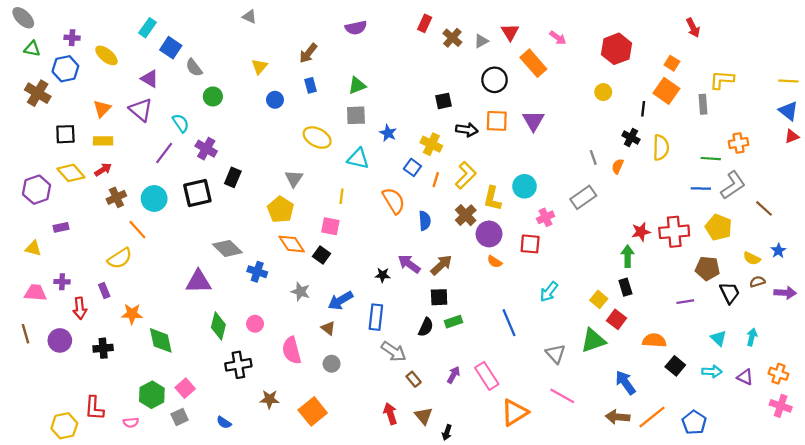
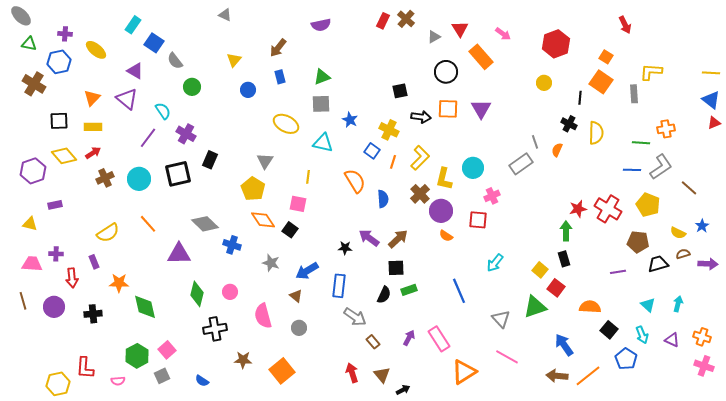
brown cross: (452, 38) -> (406, 19), moved
gray rectangle: (583, 197) -> (521, 164), moved
orange line: (137, 230) -> (148, 224), moved
red cross: (674, 232) -> (608, 209), turned 36
black trapezoid: (730, 293) -> (658, 264), turned -80
cyan arrow: (712, 371) -> (642, 335), turned 66
blue pentagon: (694, 422) -> (626, 359), moved
black arrow: (447, 432) -> (403, 390), turned -136

